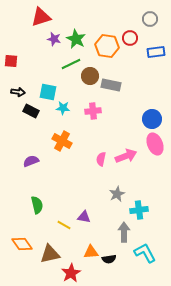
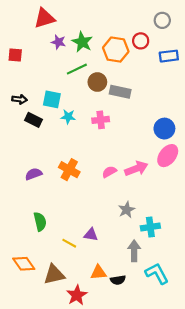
red square: (11, 61) -> (15, 55), moved
orange cross: (62, 141) -> (69, 170), moved
pink ellipse: (155, 144) -> (168, 156), turned 60
pink semicircle: (101, 159) -> (109, 172), turned 48

